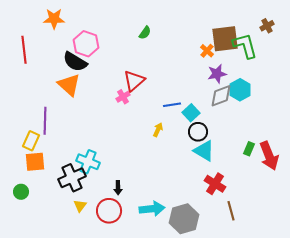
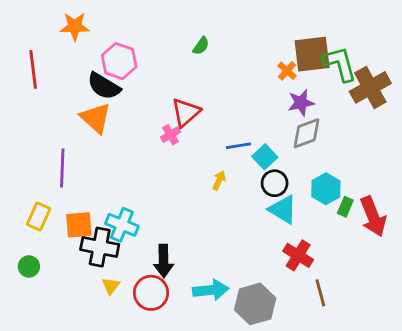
brown cross: (267, 26) -> (370, 87), moved, size x2.0
cyan hexagon: (240, 90) -> (326, 189), moved
yellow rectangle: (31, 141) -> (39, 217), moved
orange square: (35, 162) -> (79, 225), moved
black cross: (72, 178) -> (100, 247), turned 36
black arrow: (118, 188) -> (164, 261), size x1.6

